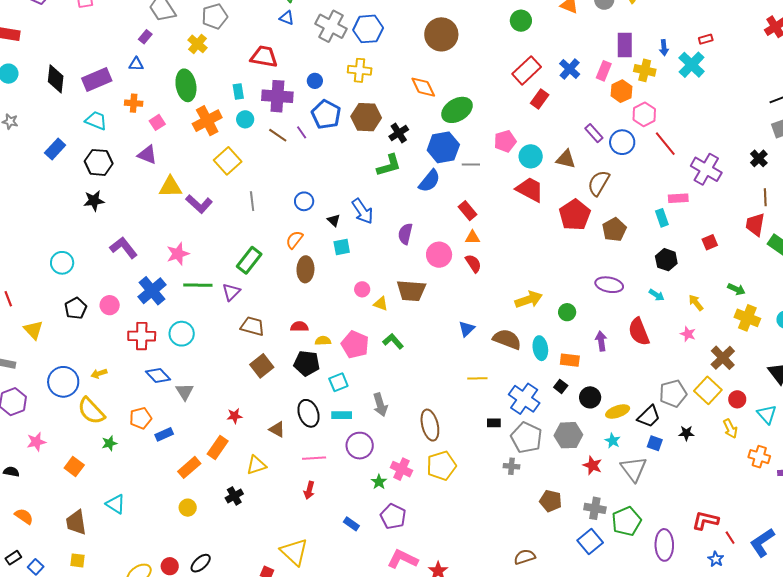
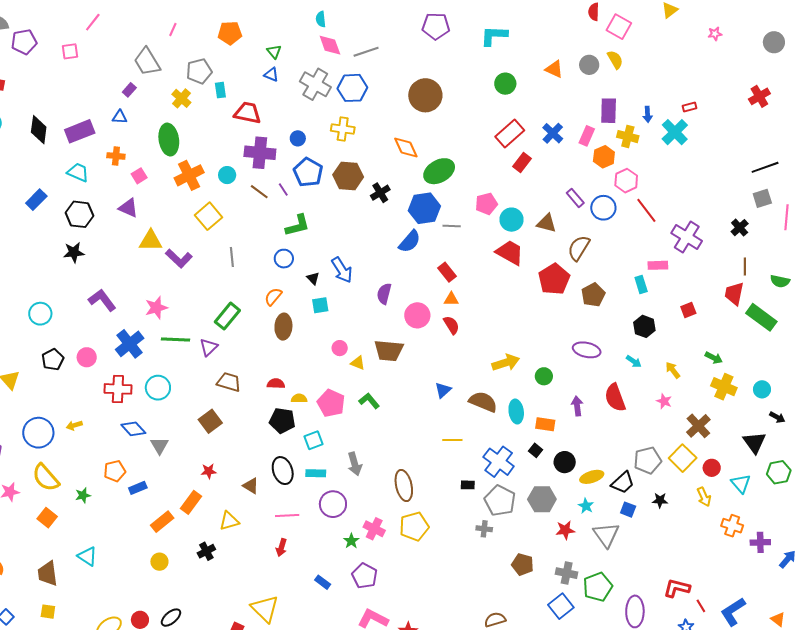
cyan rectangle: (238, 92) -> (220, 90), moved
green L-shape: (389, 165) -> (298, 225), moved
brown square: (262, 366) -> (210, 421), moved
yellow semicircle: (91, 411) -> (46, 478), moved
red star: (592, 465) -> (565, 530), turned -30

